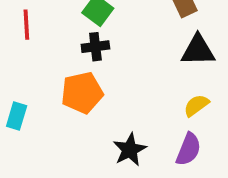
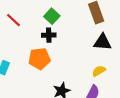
red line: (26, 25) -> (14, 20), turned -49

